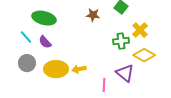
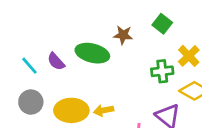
green ellipse: (44, 18) -> (92, 53), moved
purple semicircle: (45, 42) -> (56, 61), moved

